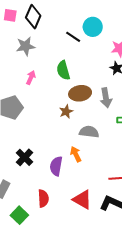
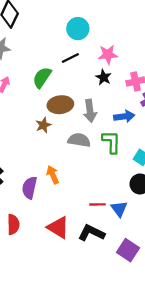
black line: (73, 37) -> (70, 58), moved, turned -63
green semicircle: (63, 70) -> (42, 77), turned 48
gray semicircle: (89, 132) -> (79, 140), moved

